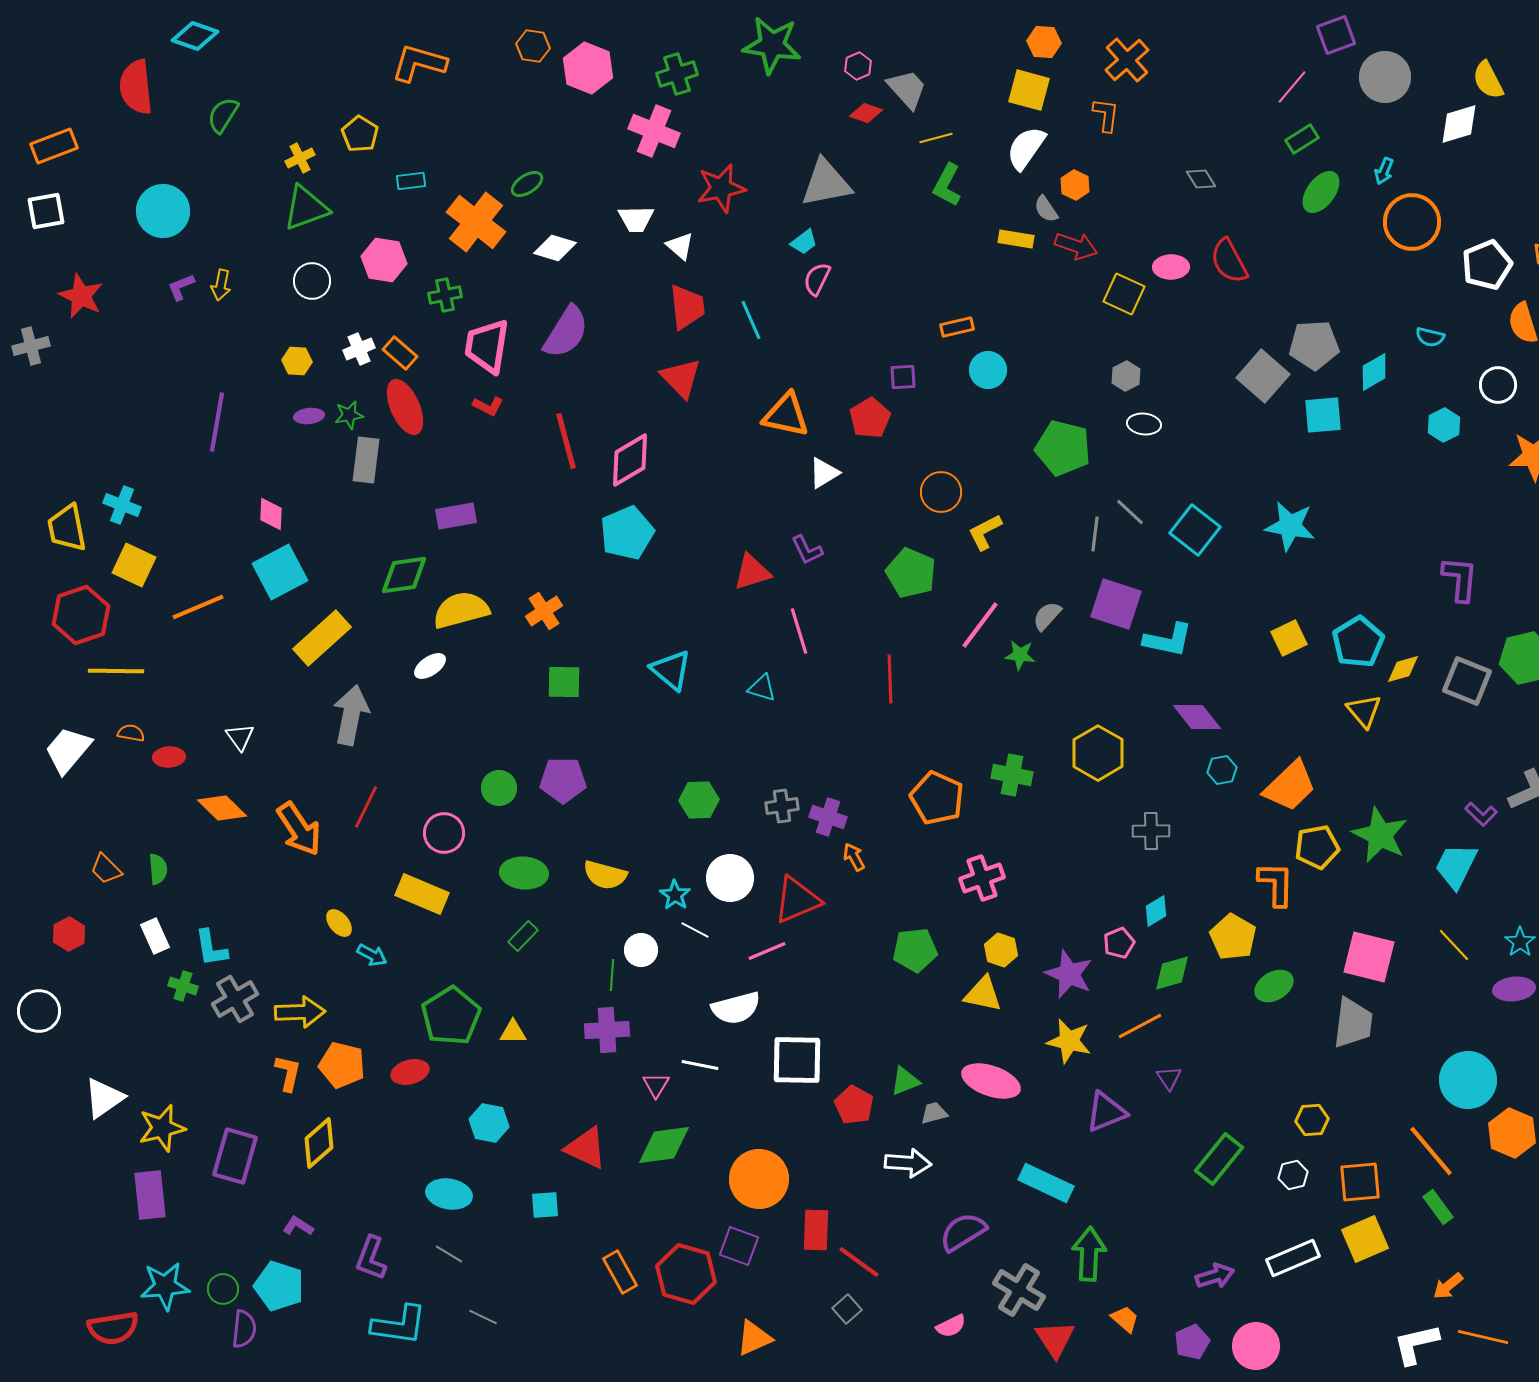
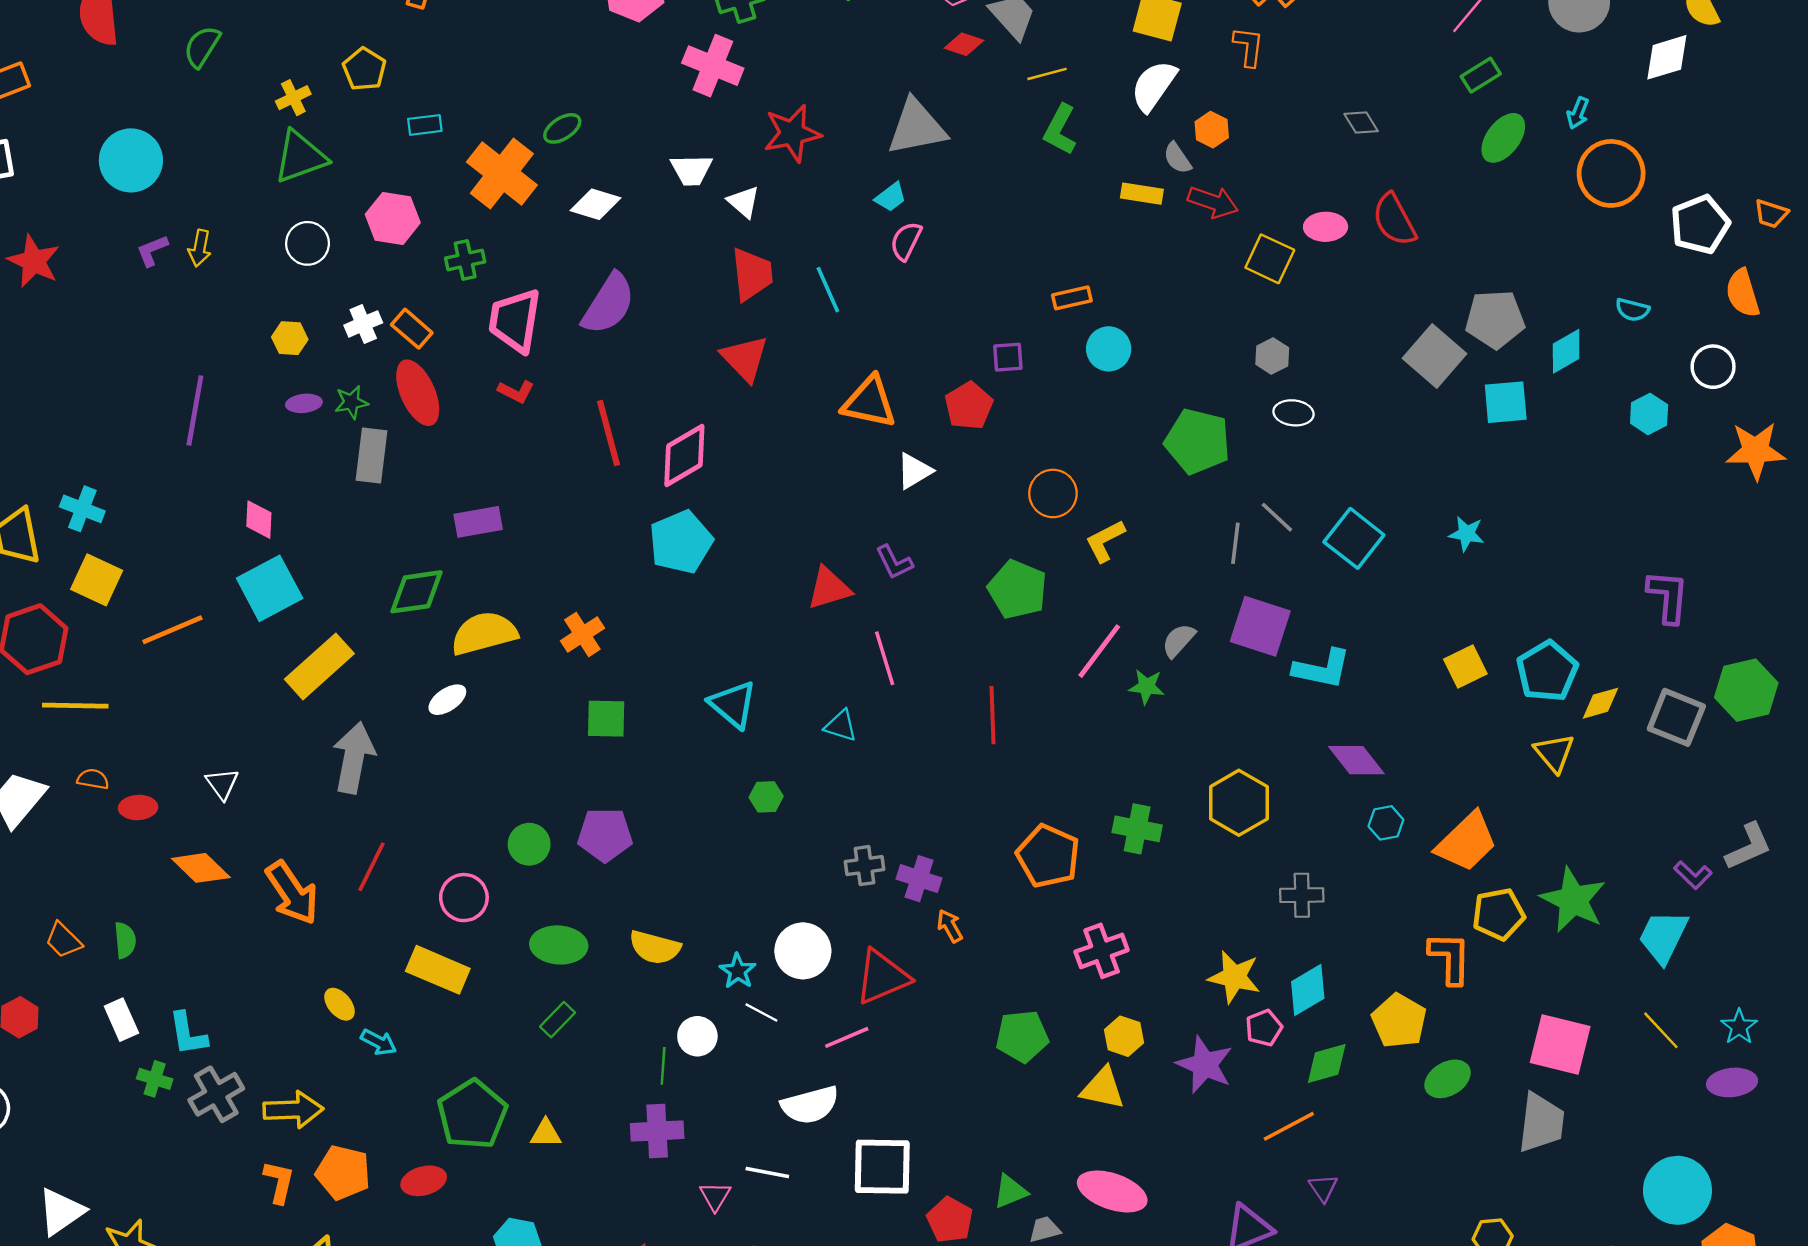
cyan star: (1290, 526) -> (1467, 534), size x0.6
green hexagon: (699, 800) -> (766, 797), moved, size x0.7
cyan diamond: (1156, 911) -> (1308, 990), size x1.4
yellow star: (1069, 1041) -> (1234, 977), moved

